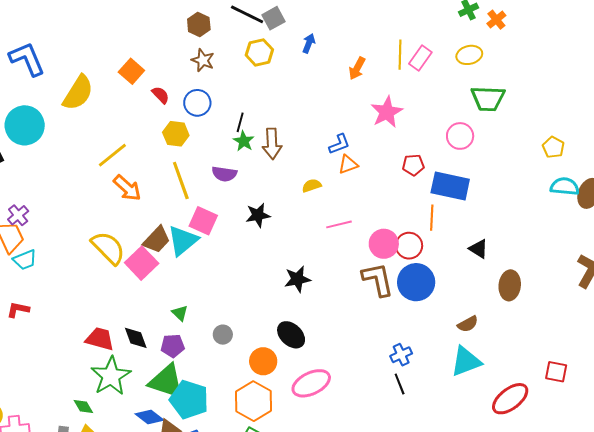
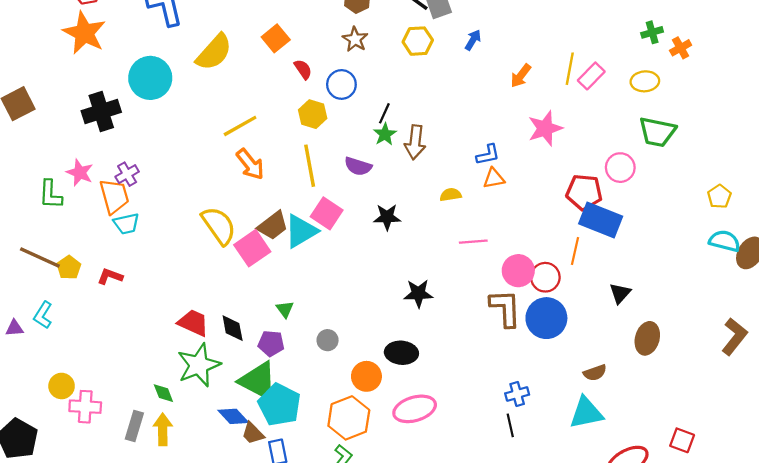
red pentagon: (413, 165) -> (584, 192), moved, size x1.5
black triangle: (479, 249) -> (620, 293), turned 30
black ellipse: (291, 335) -> (401, 353), turned -48

